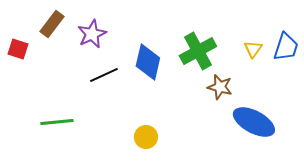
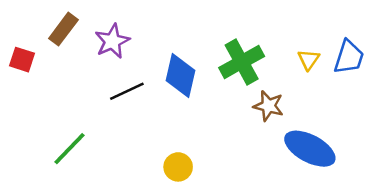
green line: (57, 122) -> (70, 149), turned -40

